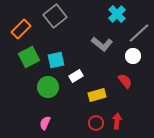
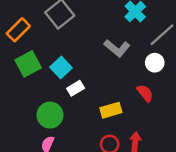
cyan square: (56, 60) -> (61, 68), turned -30
white rectangle: (76, 76) -> (76, 88), moved
green circle: (48, 87) -> (50, 115), moved

